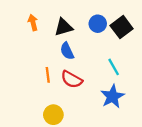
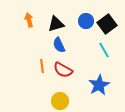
cyan line: (114, 67) -> (104, 50), moved
yellow circle: (53, 115) -> (60, 101), moved

